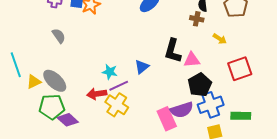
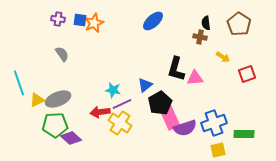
red square: (240, 69) -> (247, 74), moved, size x0.7
gray ellipse: (55, 81) -> (58, 99), turned -65
black pentagon: (200, 85) -> (160, 103), moved
pink rectangle: (167, 119) -> (170, 118), moved

